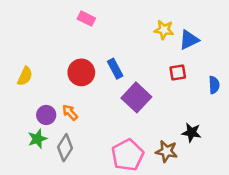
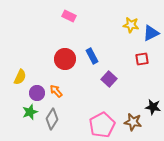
yellow semicircle: (25, 76) -> (20, 77), moved
purple square: (136, 97) -> (109, 79), size x0.7

